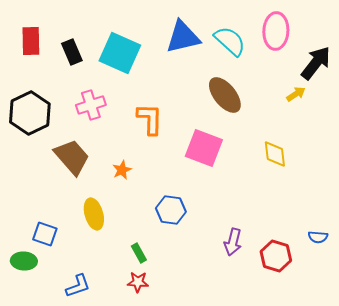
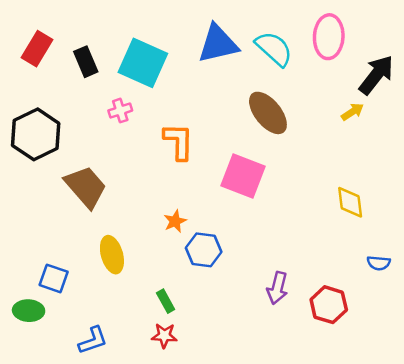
red rectangle: (31, 41) -> (37, 49), turned 32
pink cross: (91, 105) -> (120, 111), moved, size x0.7
yellow diamond: (275, 154) -> (350, 202), moved
orange star: (122, 170) -> (175, 221), moved
blue semicircle: (318, 237) -> (379, 263), moved

